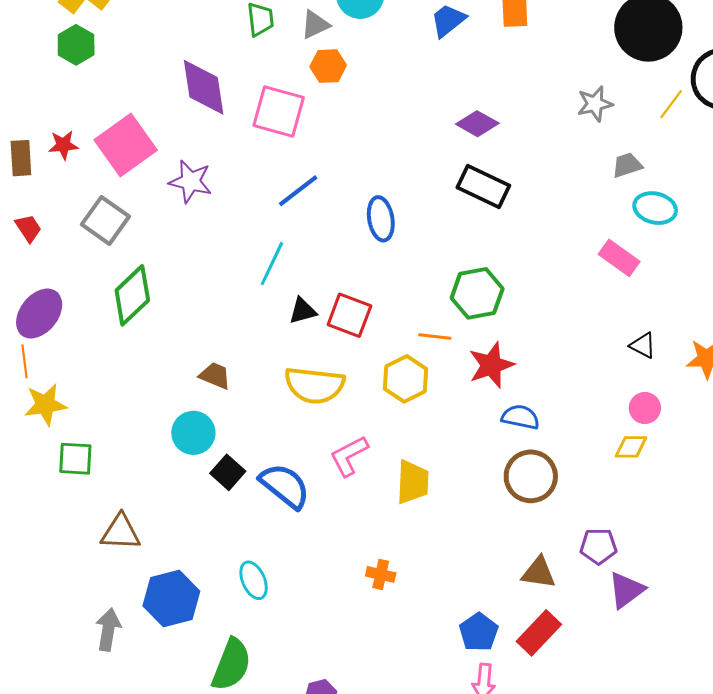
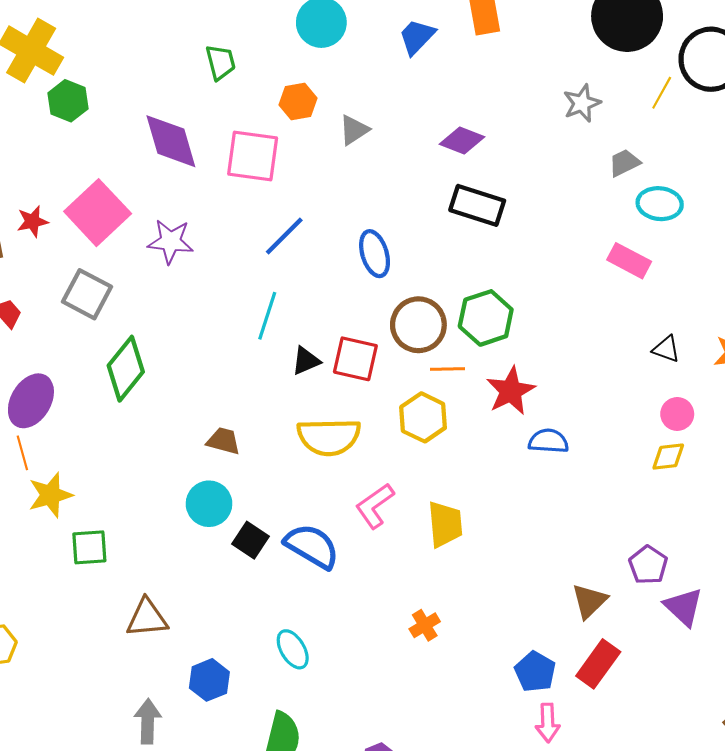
gray triangle: (315, 25) -> (354, 130), moved
green hexagon: (76, 45) -> (68, 101), moved
brown circle: (531, 476) -> (418, 325), moved
purple pentagon: (598, 546) -> (648, 565), turned -30
brown triangle: (539, 573) -> (589, 601), turned -45
orange cross: (381, 574) -> (425, 625), turned -36
purple triangle: (626, 590) -> (684, 607), turned -33
blue hexagon: (171, 598) -> (209, 680), size x0.7

